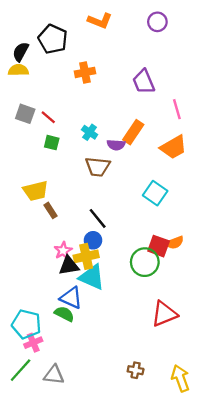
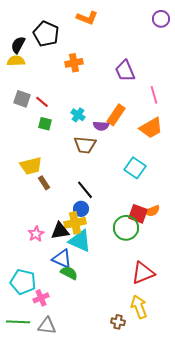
purple circle: (157, 22) -> (161, 19), moved
pink star: (63, 251) -> (36, 234), moved
green semicircle: (64, 314) -> (69, 273), moved
pink cross: (33, 343) -> (41, 298), moved
green line: (21, 370) -> (18, 322), turned 50
yellow arrow: (180, 378) -> (139, 307), moved

